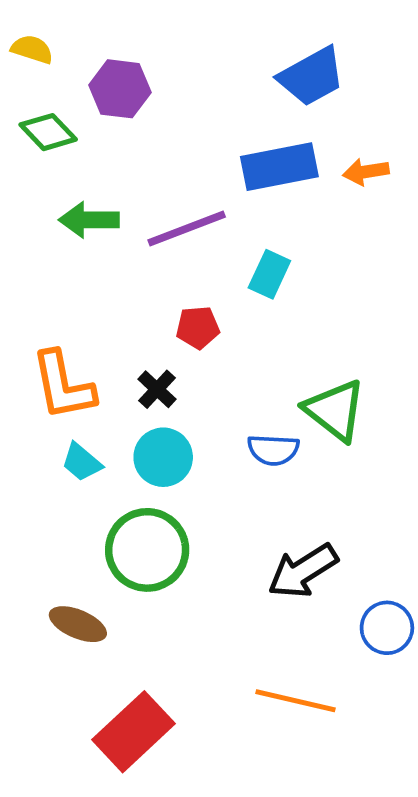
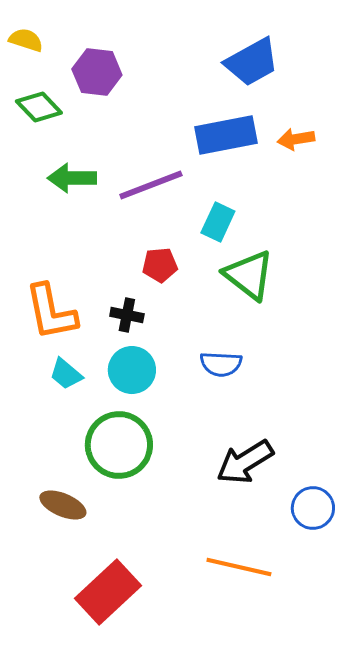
black cross: (157, 389) -> (127, 315), turned -32
green triangle: (335, 410) -> (249, 275), moved

